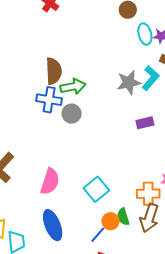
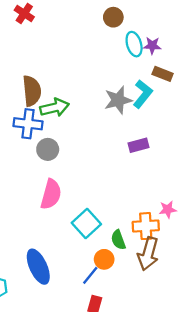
gray circle: (72, 114) -> (48, 149), moved
pink semicircle: (50, 181) -> (51, 194), moved
green semicircle: (123, 217) -> (118, 240), moved

